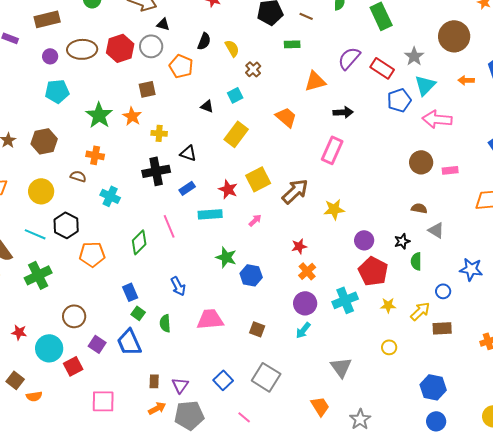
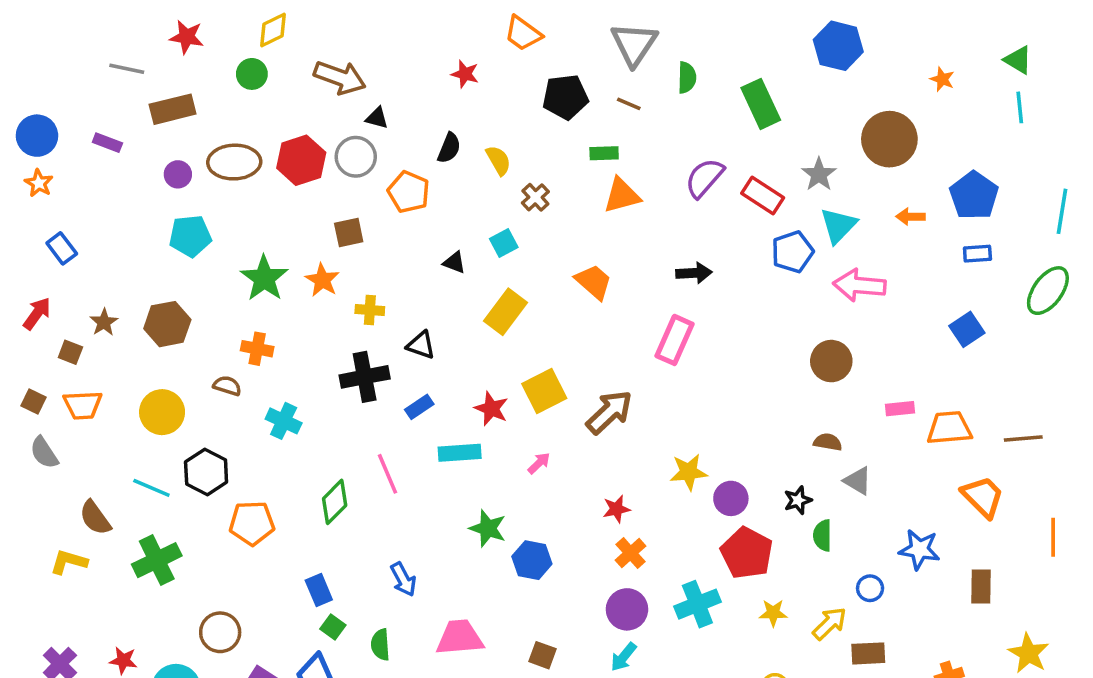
orange triangle: (315, 81) -> (622, 195), moved
pink rectangle: (450, 170) -> (900, 409), moved
yellow star: (334, 209) -> (689, 472), moved

